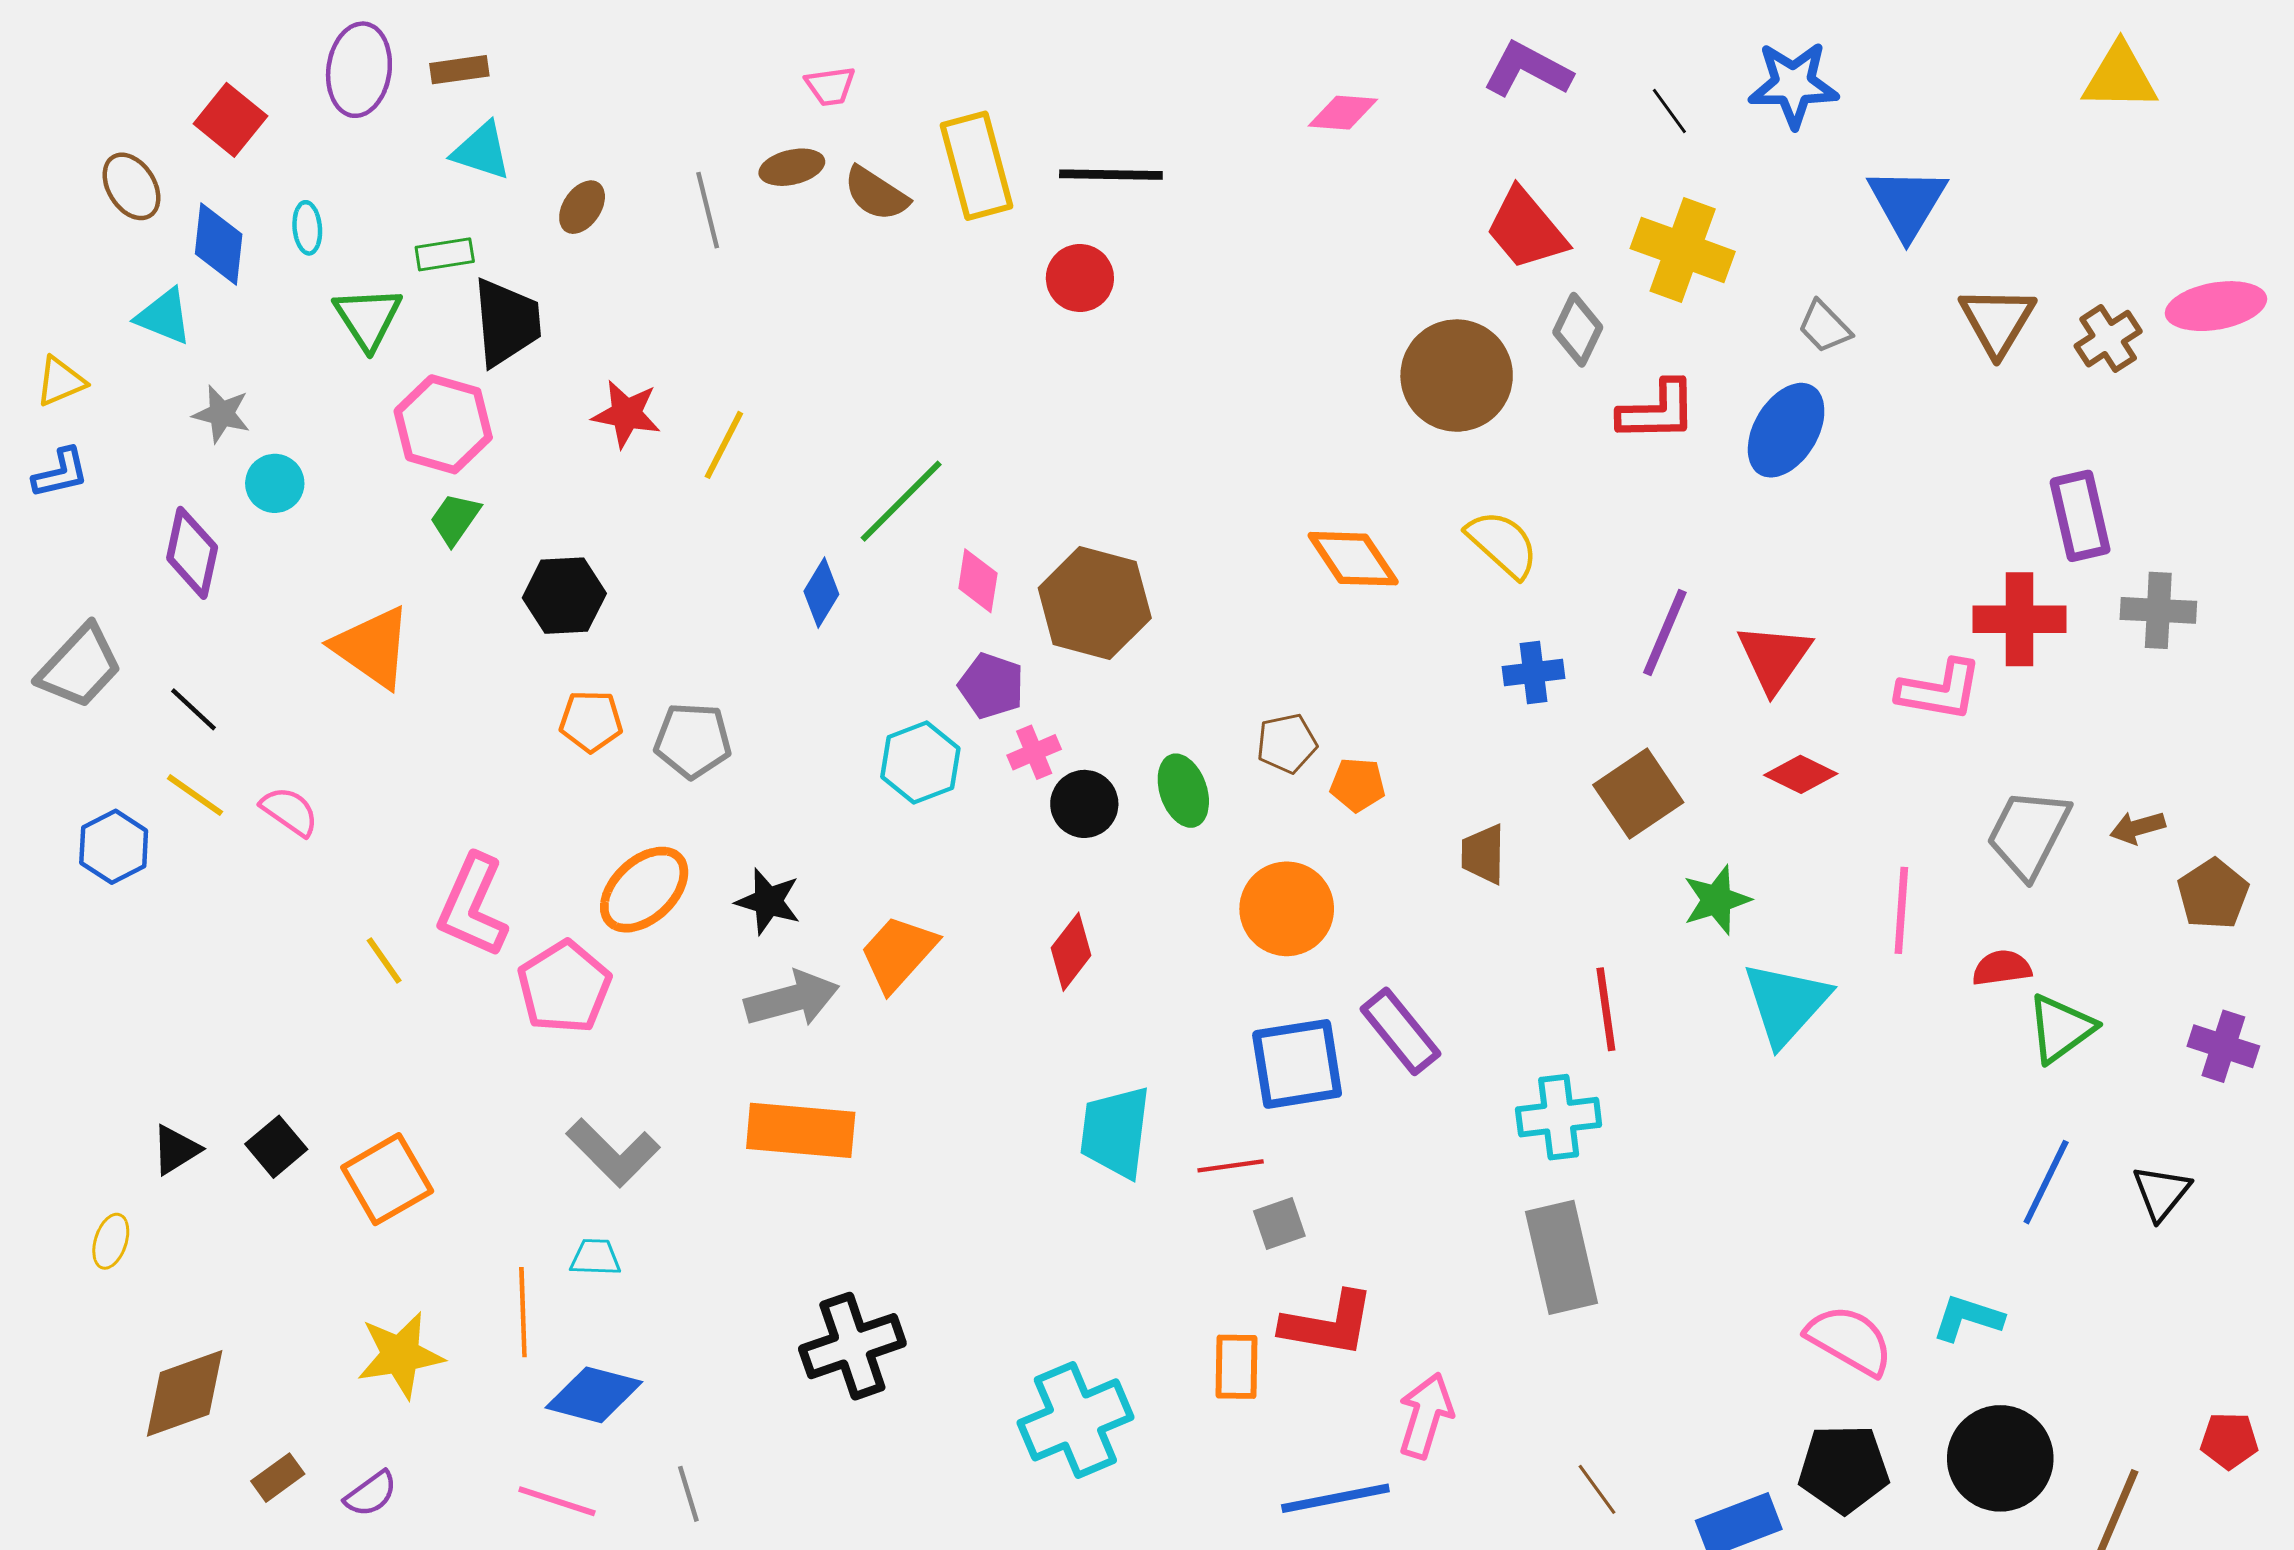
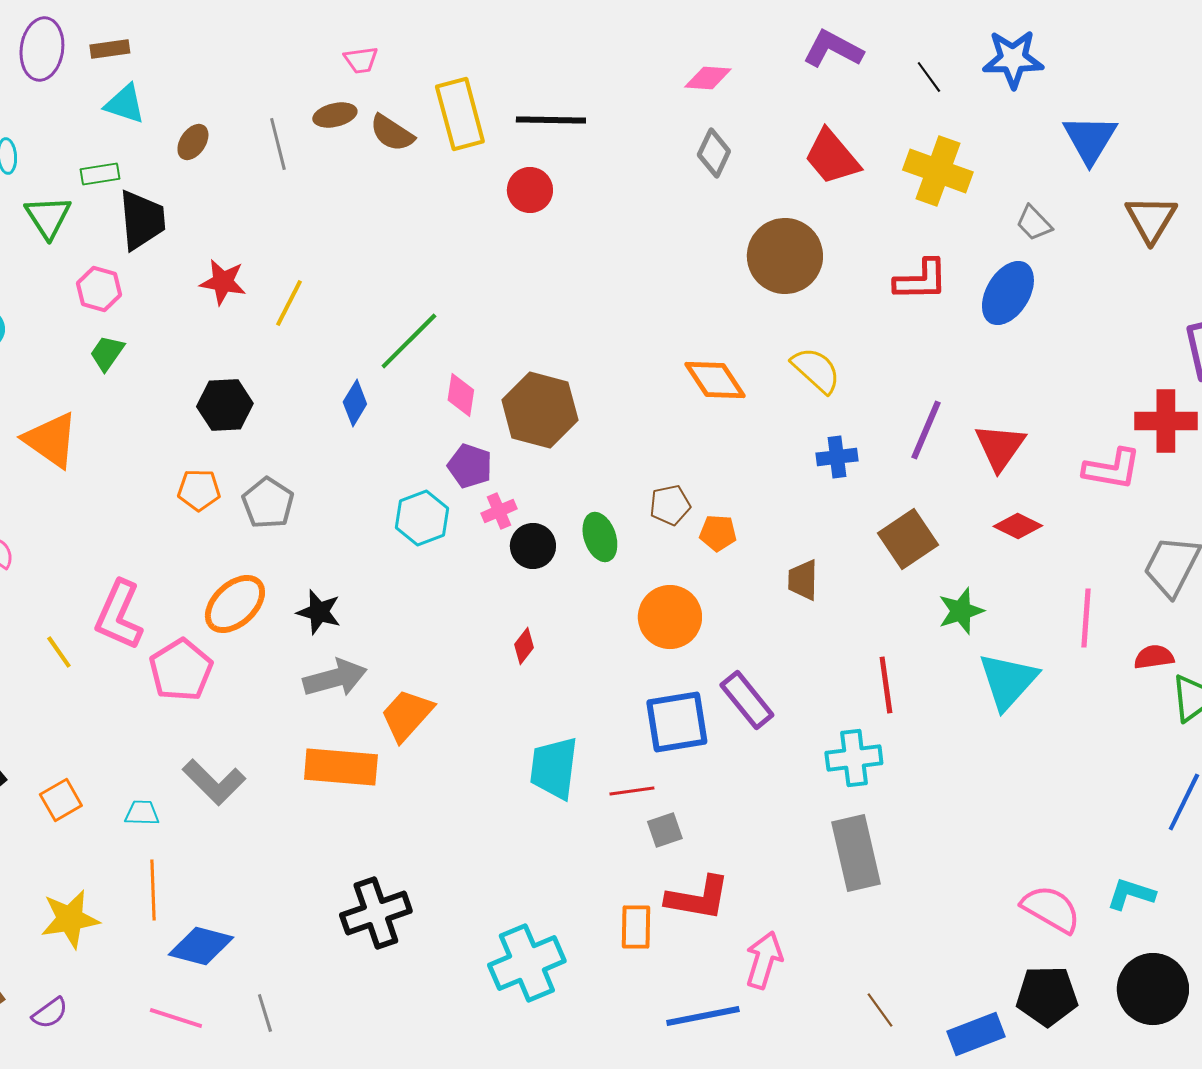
gray diamond: (1578, 330) -> (714, 153), moved
pink hexagon: (443, 424) -> (99, 289), size x0.7
black hexagon: (564, 596) -> (225, 405), moved
gray pentagon: (693, 740) -> (268, 503), turned 30
red diamond: (1071, 952) -> (524, 646), size x0.7
orange trapezoid: (898, 953) -> (407, 715), moved
orange square: (387, 1179) -> (61, 800), size x0.7
cyan trapezoid: (595, 1257) -> (142, 813), moved

